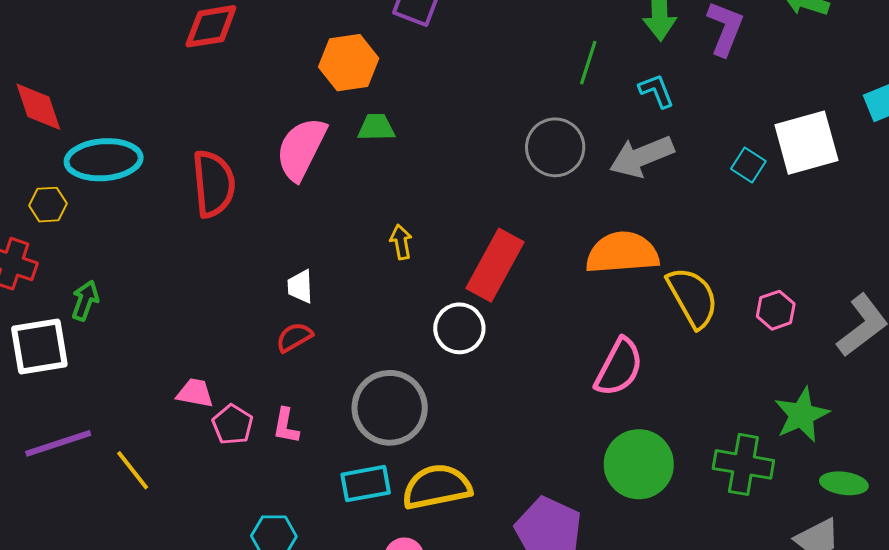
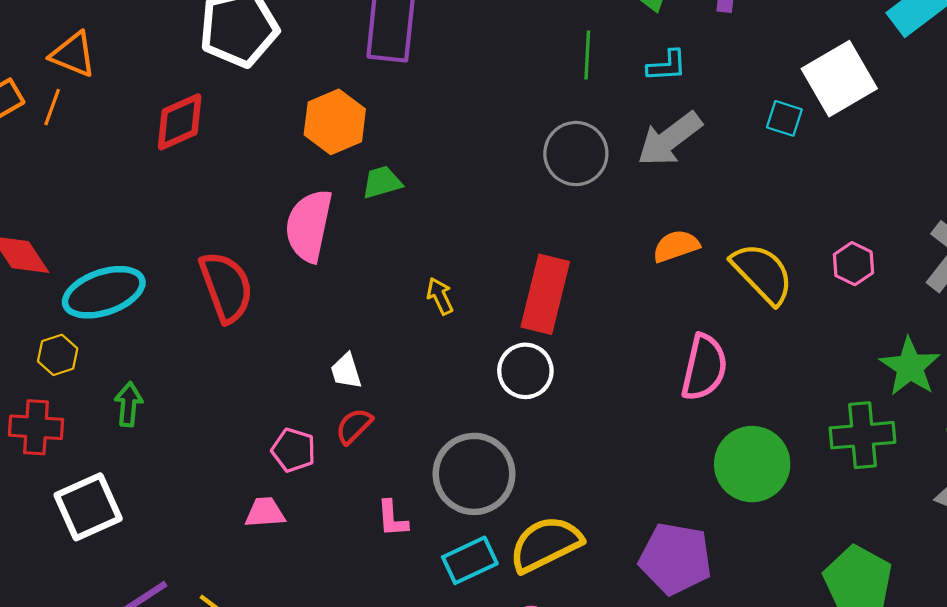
cyan L-shape: (656, 91) -> (667, 66), turned 123
orange semicircle: (622, 253) -> (676, 246), size x0.6
green arrow: (85, 301) -> (128, 404), moved
pink pentagon: (233, 425) -> (293, 450), moved
pink L-shape: (286, 426) -> (392, 519), moved

